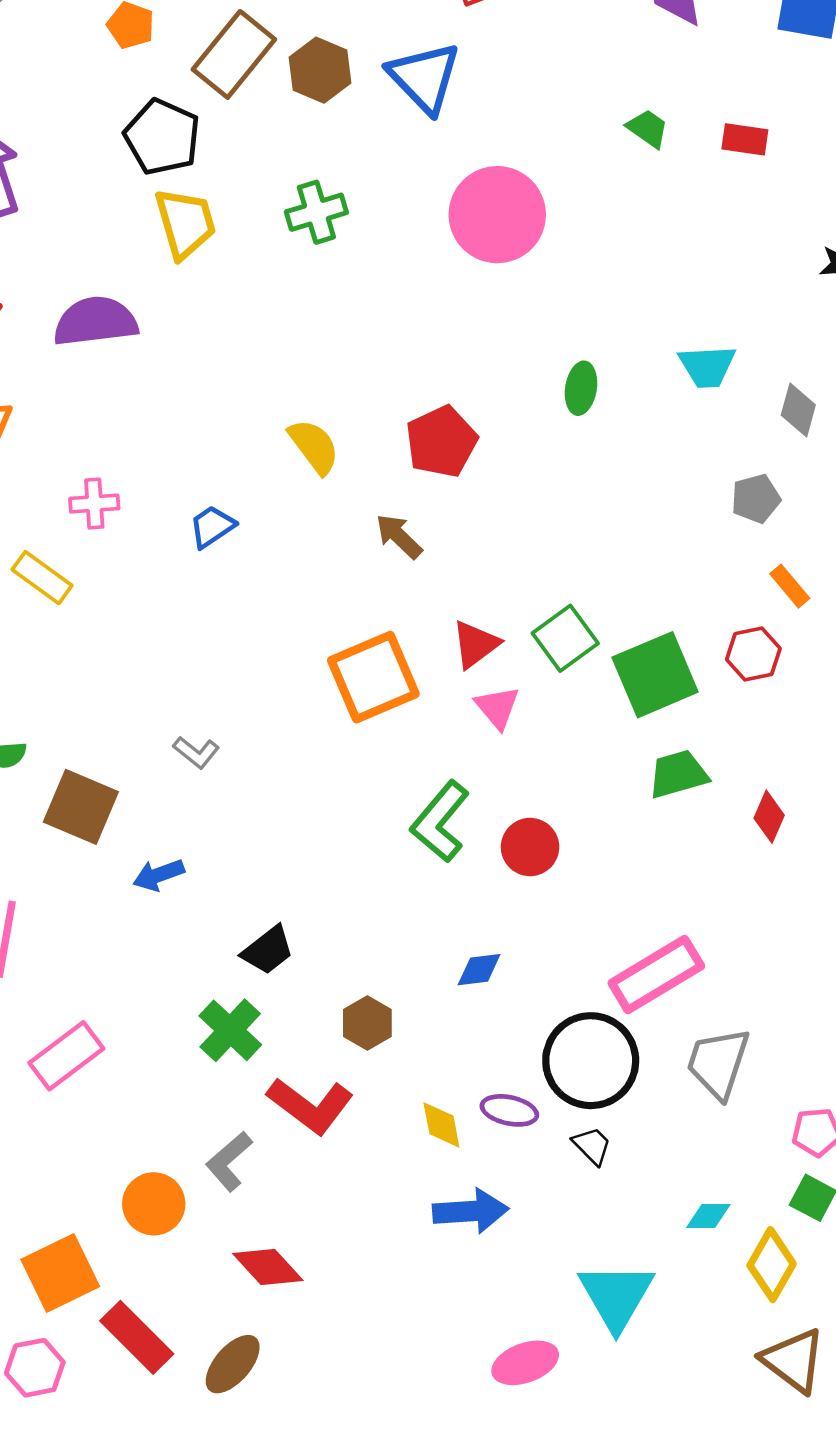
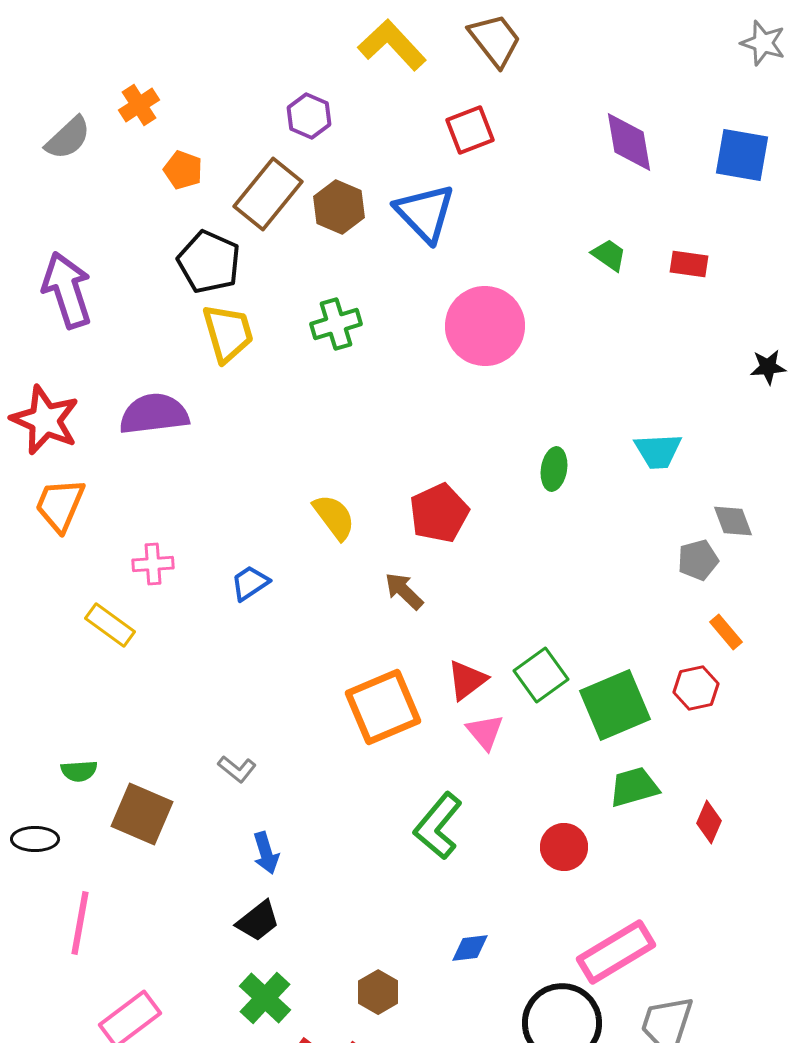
gray diamond: (798, 410) -> (733, 521), moved, turned -36
red circle: (530, 847) -> (564, 847), moved
blue arrow: (159, 875) -> (266, 853), moved, turned -87
black trapezoid: (268, 950) -> (258, 921), moved

